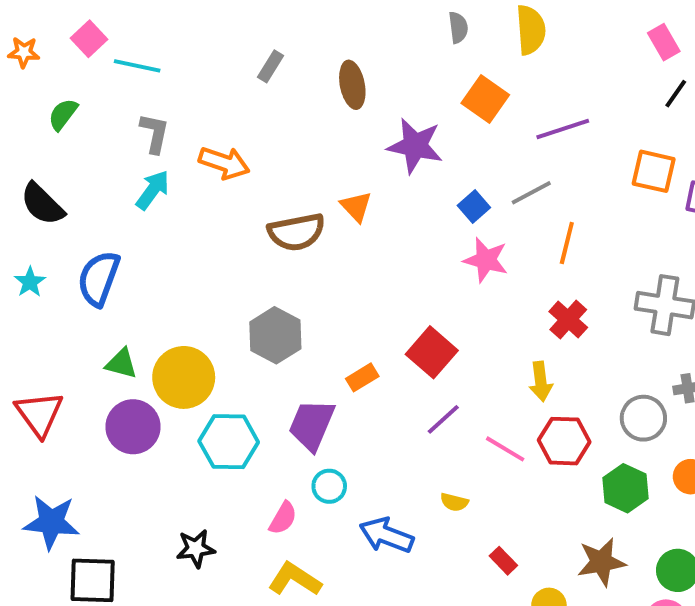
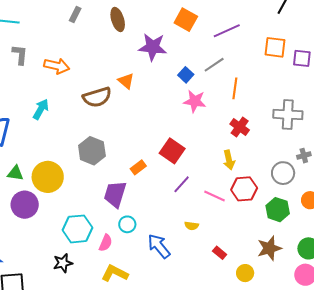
cyan arrow: (153, 190) -> (41, 109), moved
cyan hexagon: (229, 442) -> (77, 229), moved
blue arrow: (386, 535) -> (159, 246), turned 36

